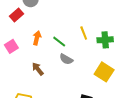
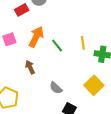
orange arrow: (37, 38) -> (36, 37), size x1.5
gray semicircle: (66, 59) -> (56, 88), moved

